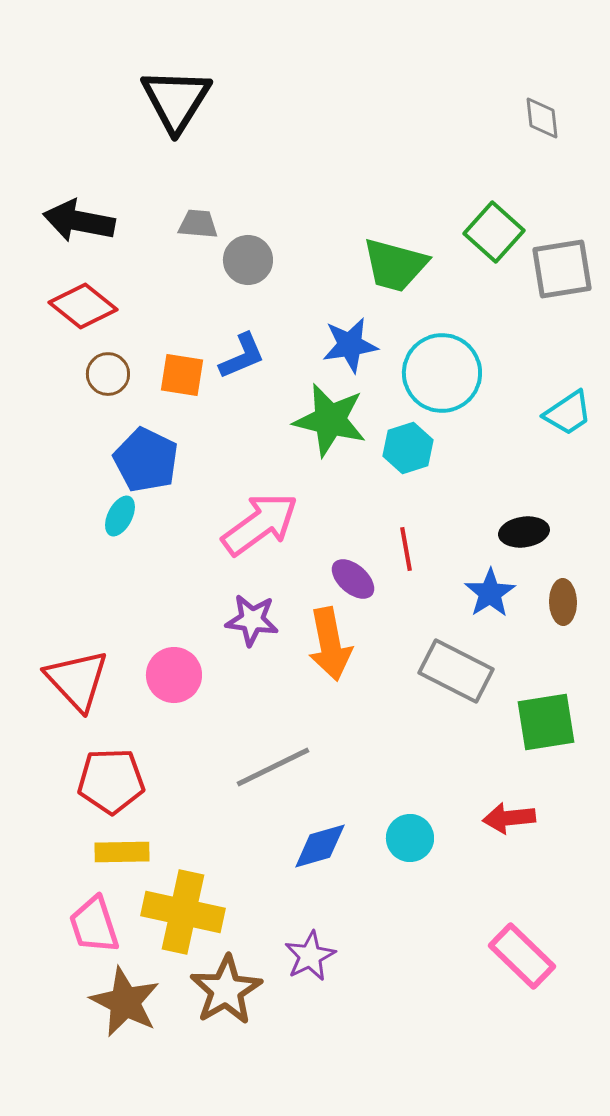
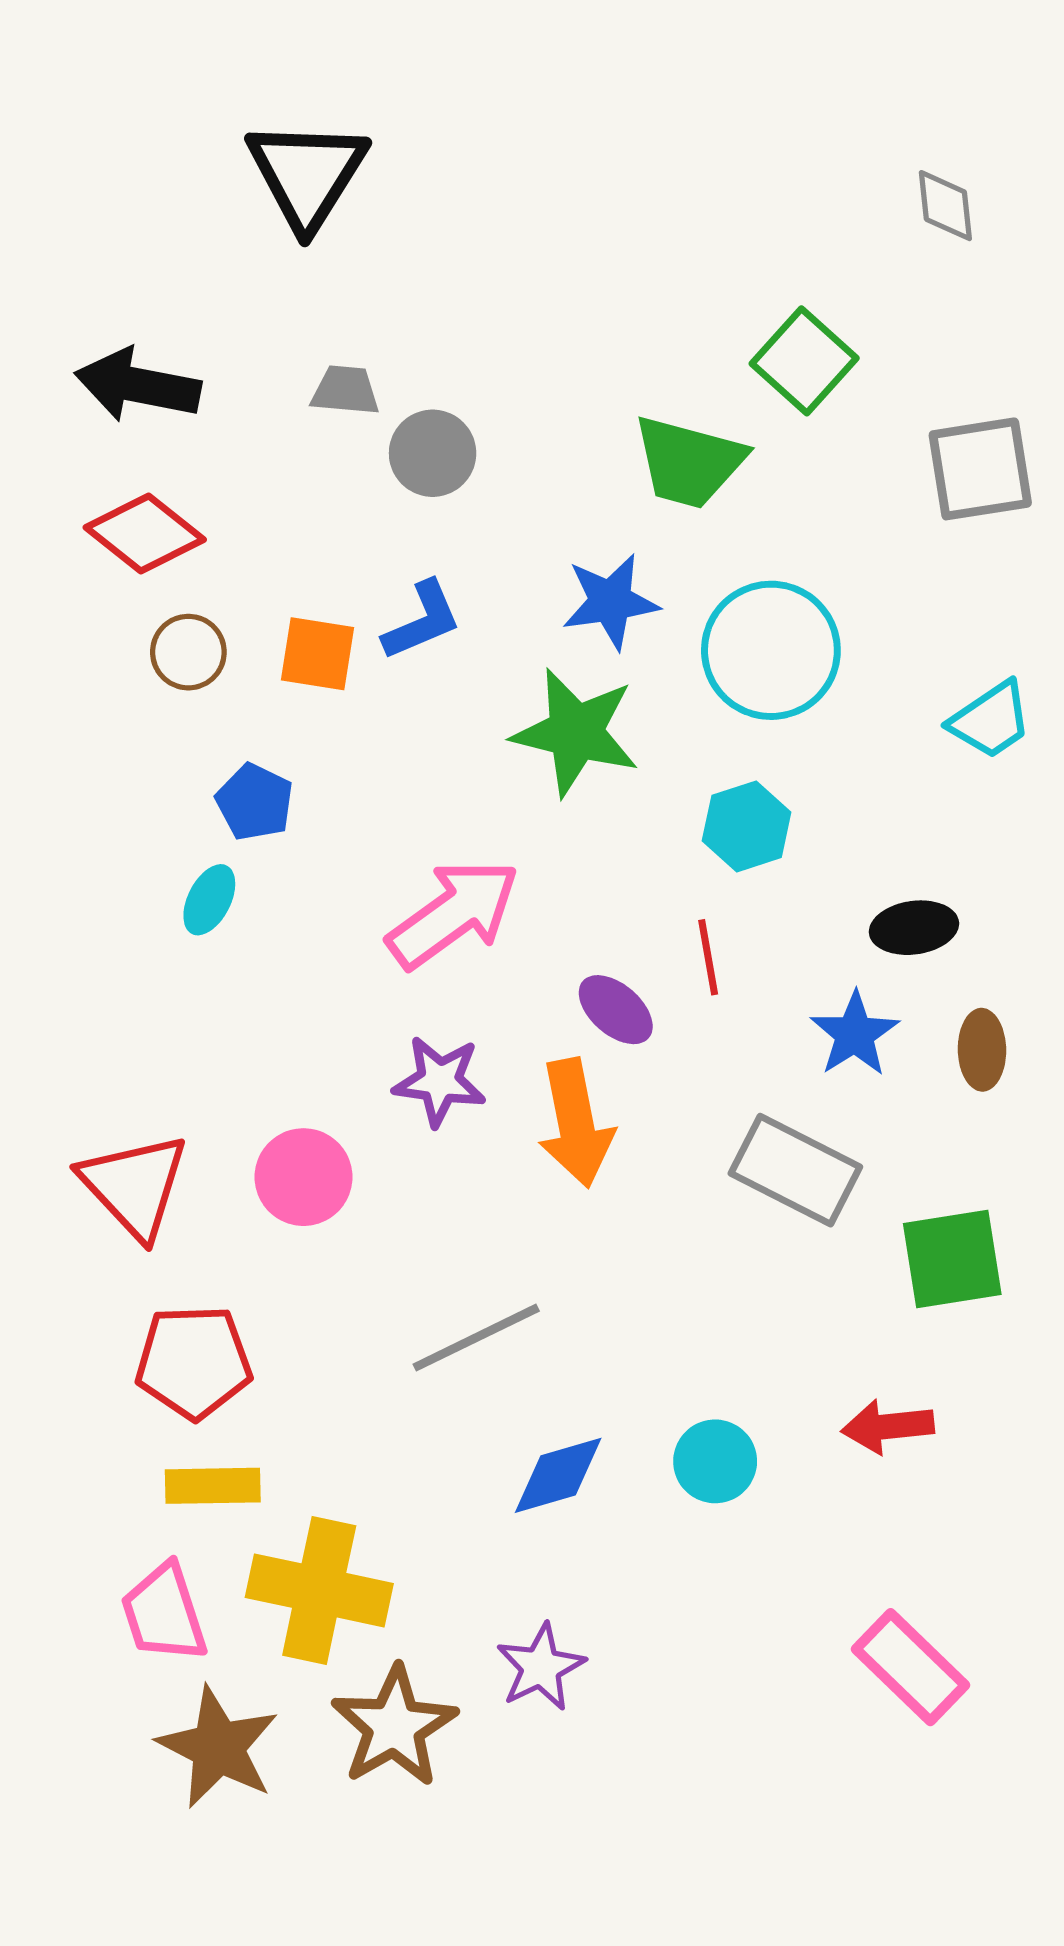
green square: (494, 232) -> (804, 361), moved
cyan hexagon: (408, 448) -> (747, 826), moved
blue pentagon: (146, 460) -> (255, 802), size x0.7

